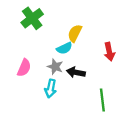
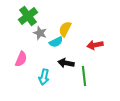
red arrow: (109, 52) -> (95, 45), turned 91
gray star: (55, 67) -> (40, 33), moved
green line: (102, 100) -> (84, 76), moved

